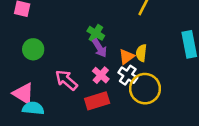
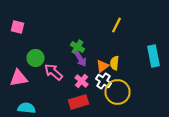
green circle: (33, 49) -> (36, 58), moved
pink arrow: (66, 80) -> (54, 72), moved
pink triangle: (23, 94) -> (18, 78), moved, turned -42

